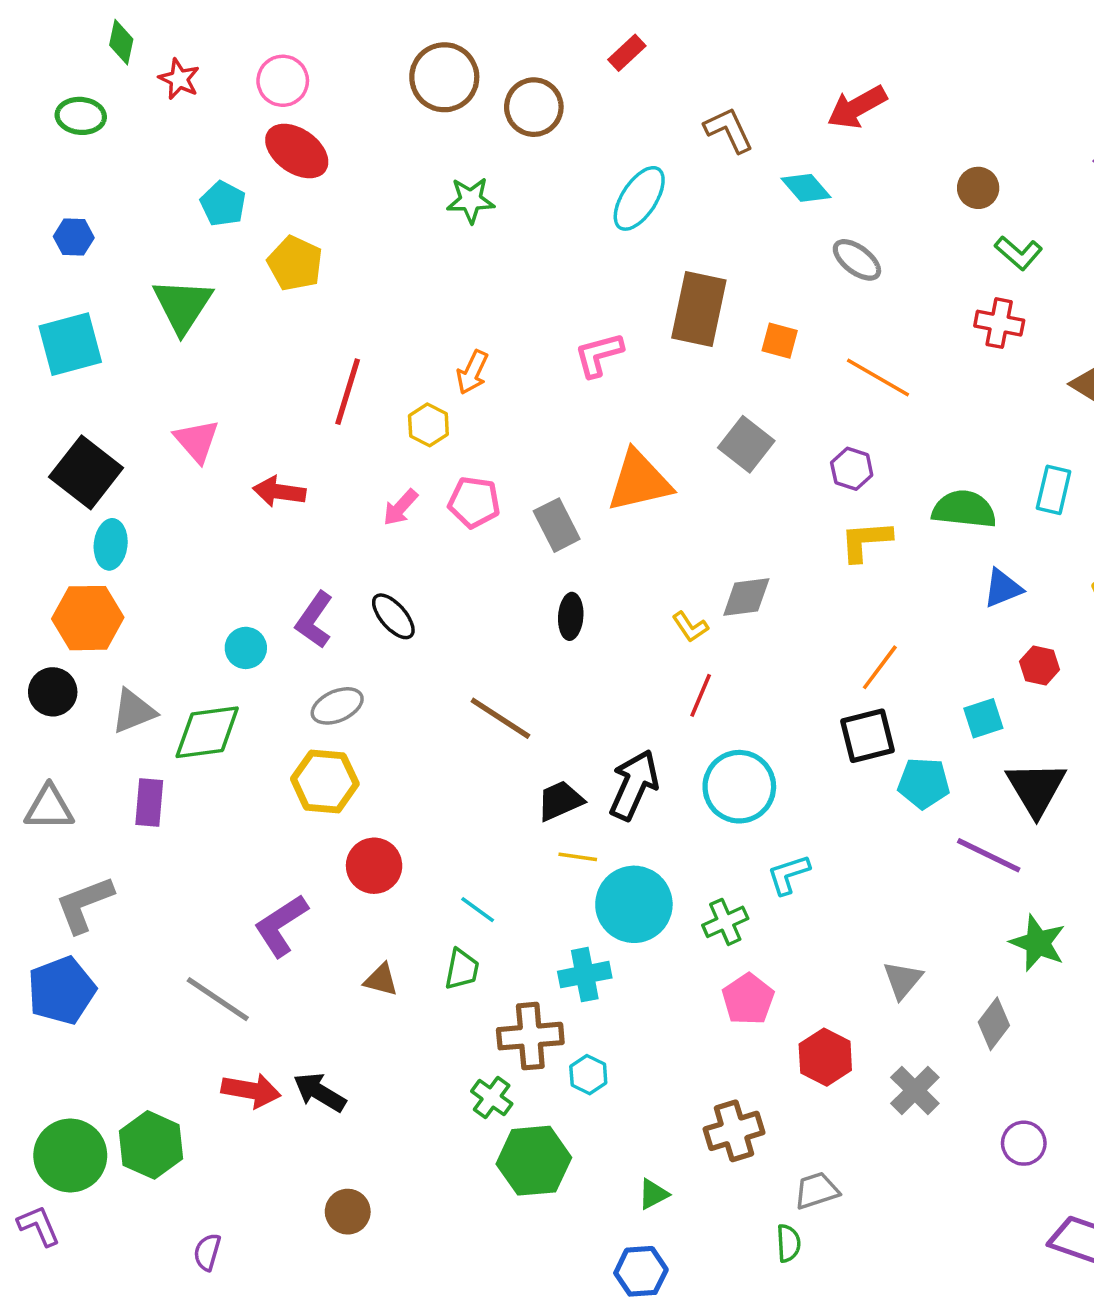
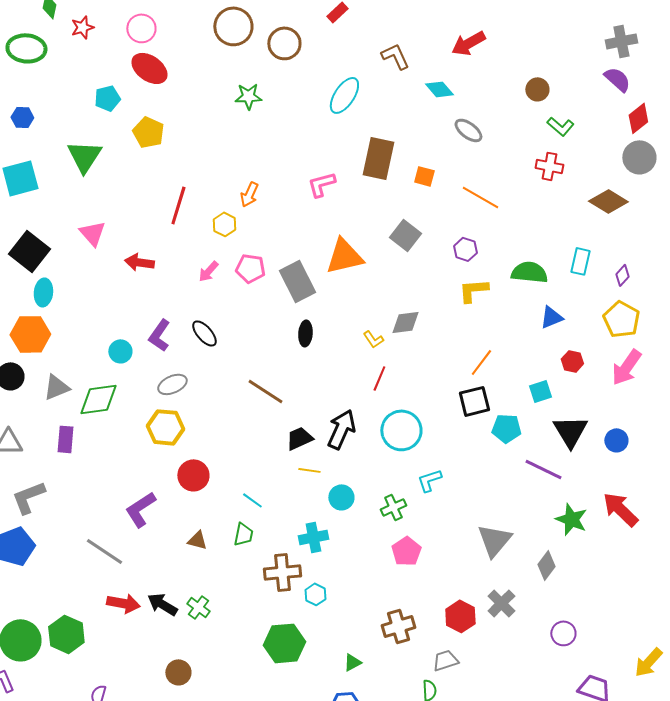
red star: (179, 79) -> (82, 27), turned 30
green ellipse: (81, 116) -> (26, 48), size x1.4
cyan pentagon: (223, 204) -> (107, 98), turned 30
gray rectangle: (557, 525) -> (297, 281), size x1.4
cyan circle: (634, 904) -> (341, 497), size x0.6
gray triangle: (903, 980) -> (494, 540), size x1.5
red hexagon: (825, 1057) -> (460, 616), moved
green cross: (492, 1097) -> (198, 607), moved

